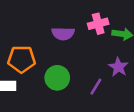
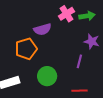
orange pentagon: (21, 59) -> (26, 49), moved
green circle: (57, 78) -> (47, 76), moved

